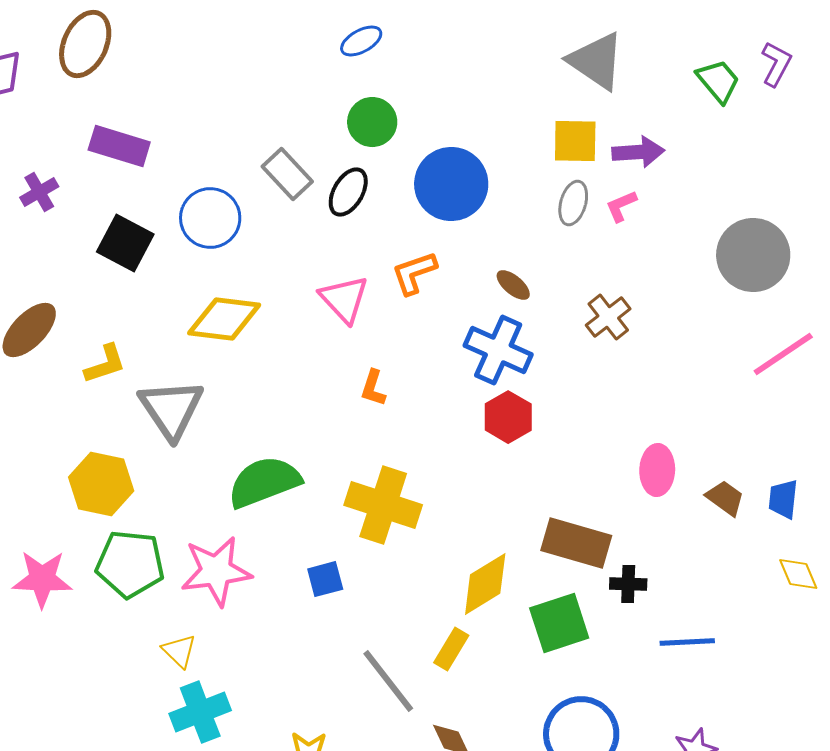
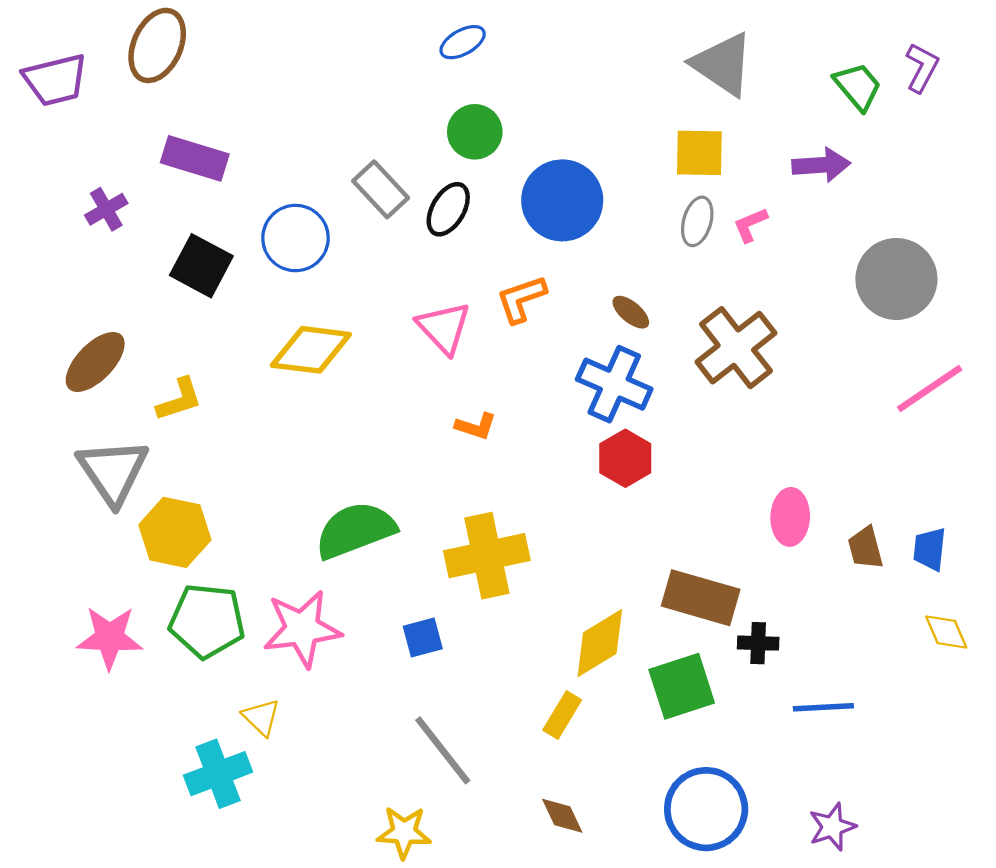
purple arrow: (638, 152) -> (821, 165), moved
brown cross: (608, 317) -> (736, 348), size x1.6
orange L-shape: (373, 388) -> (476, 426), turned -90
gray triangle: (171, 409) -> (113, 472), moved
brown trapezoid: (725, 498) -> (865, 548), turned -141
yellow cross: (383, 505) -> (487, 556), turned -30
gray line: (388, 681) -> (443, 750), moved
cyan cross: (200, 712) -> (218, 774), moved

